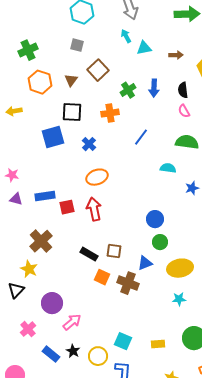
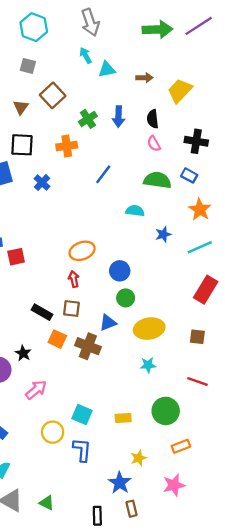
orange ellipse: (97, 177) -> (82, 251), moved
red arrow: (94, 209) -> (74, 279), moved, size x0.6
pink arrow: (72, 322) -> (36, 390), moved
black star: (73, 351) -> (23, 353), moved

